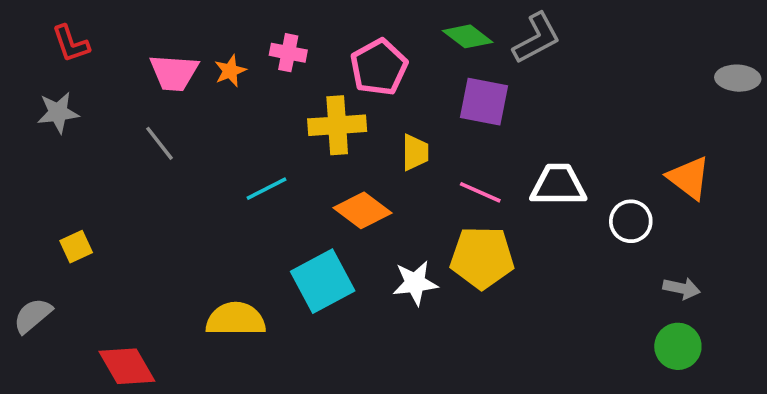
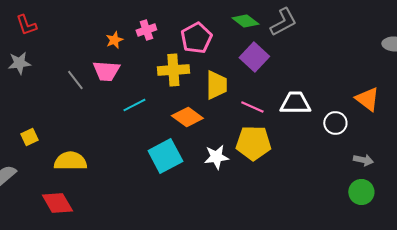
pink cross: (288, 53) -> (146, 30), turned -30
pink trapezoid: (174, 73) -> (106, 71), moved
purple square: (484, 102) -> (254, 57), turned 32
yellow trapezoid: (415, 152) -> (216, 85), size x1.4
yellow semicircle: (236, 319) -> (70, 161), moved

